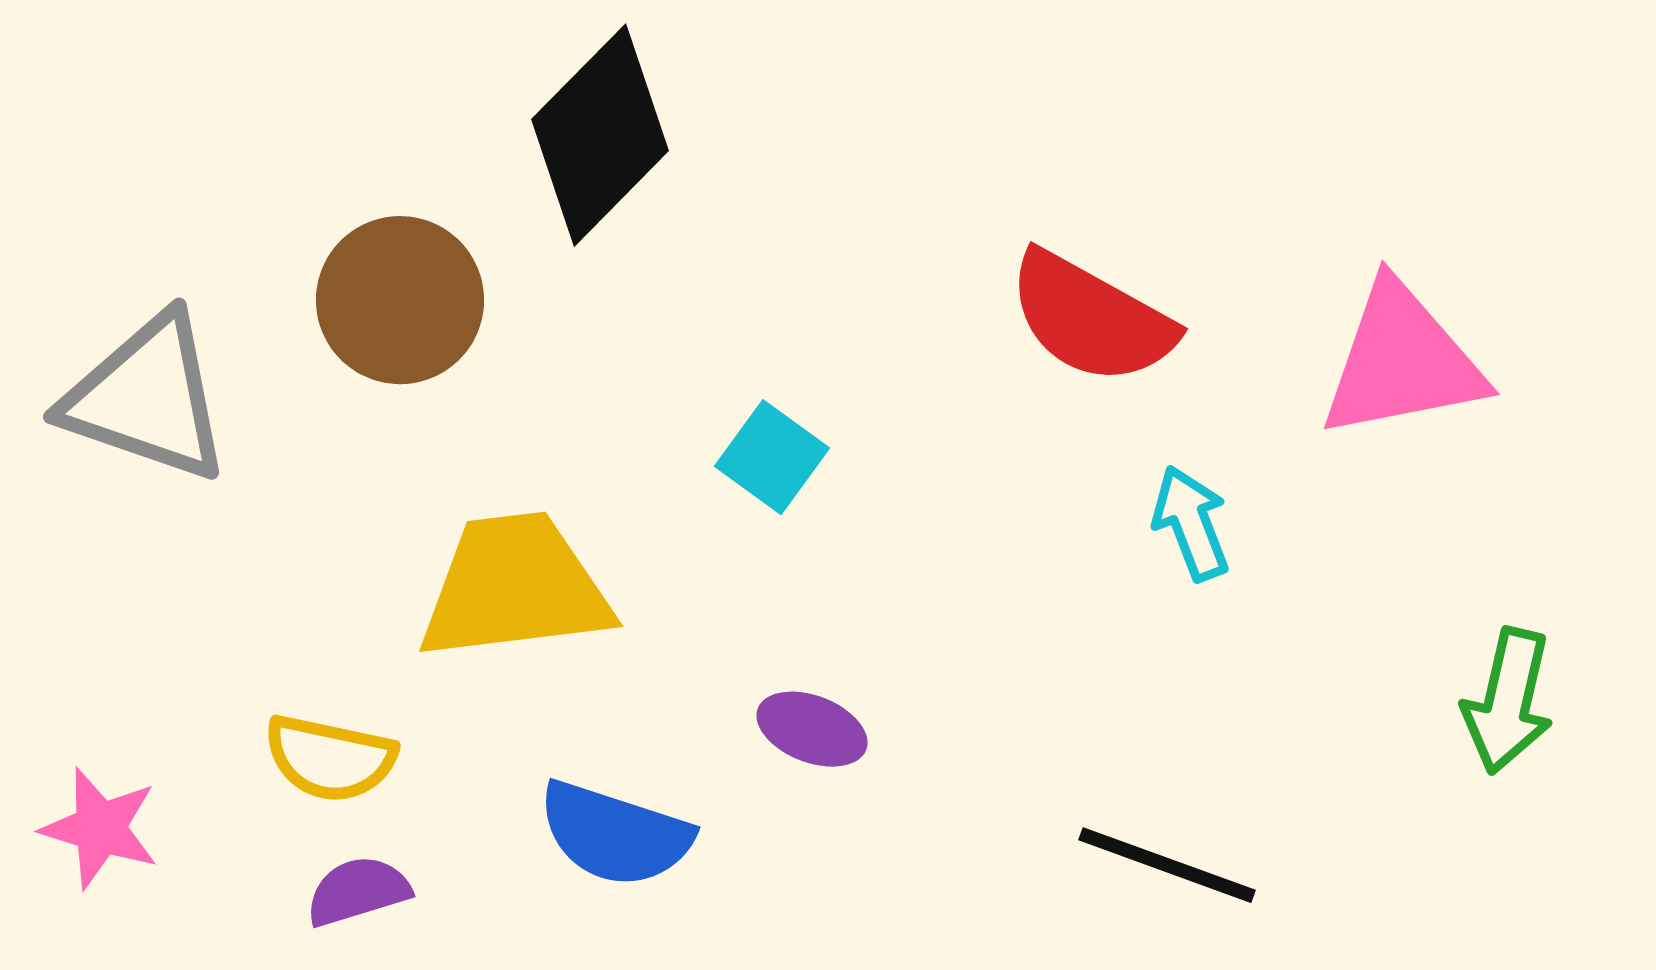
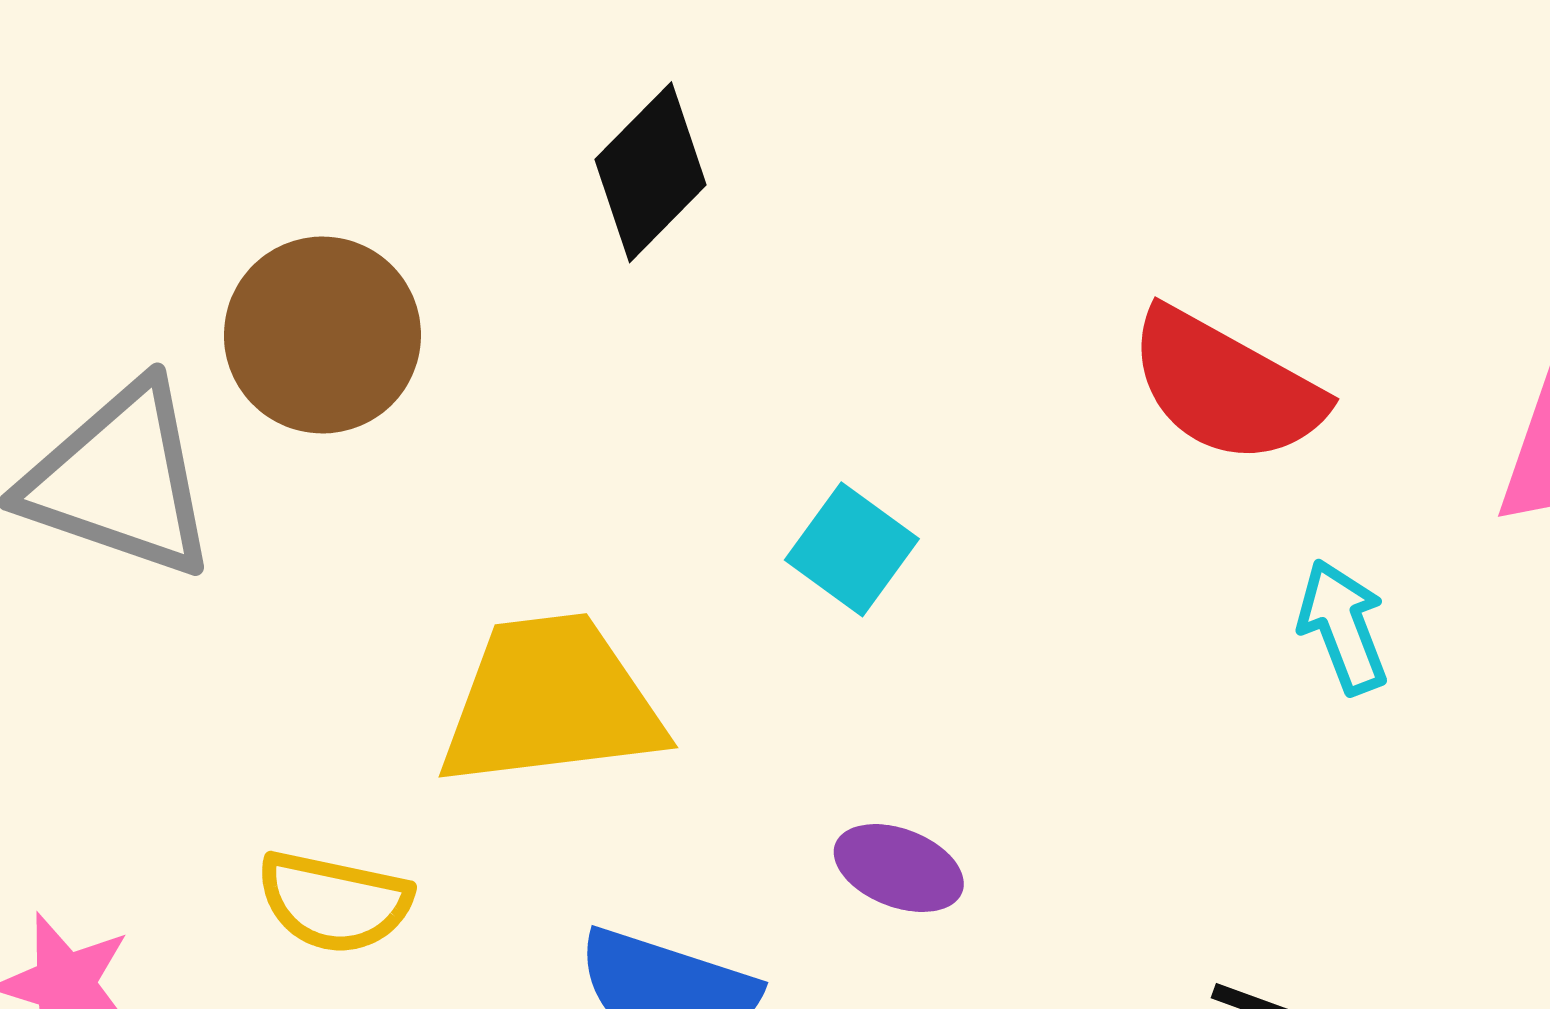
black diamond: (600, 135) -> (650, 172), size x0.7
brown circle: (400, 300) -> (322, 335), moved

